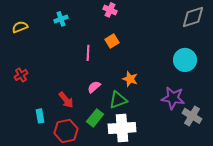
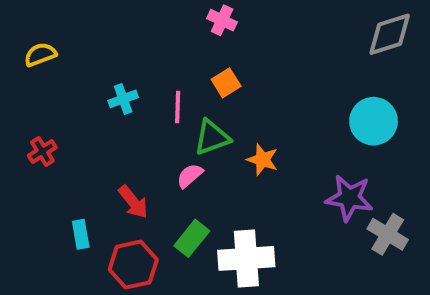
cyan cross: (61, 19) -> (123, 99), moved
green triangle: (118, 100) -> (212, 137), moved

